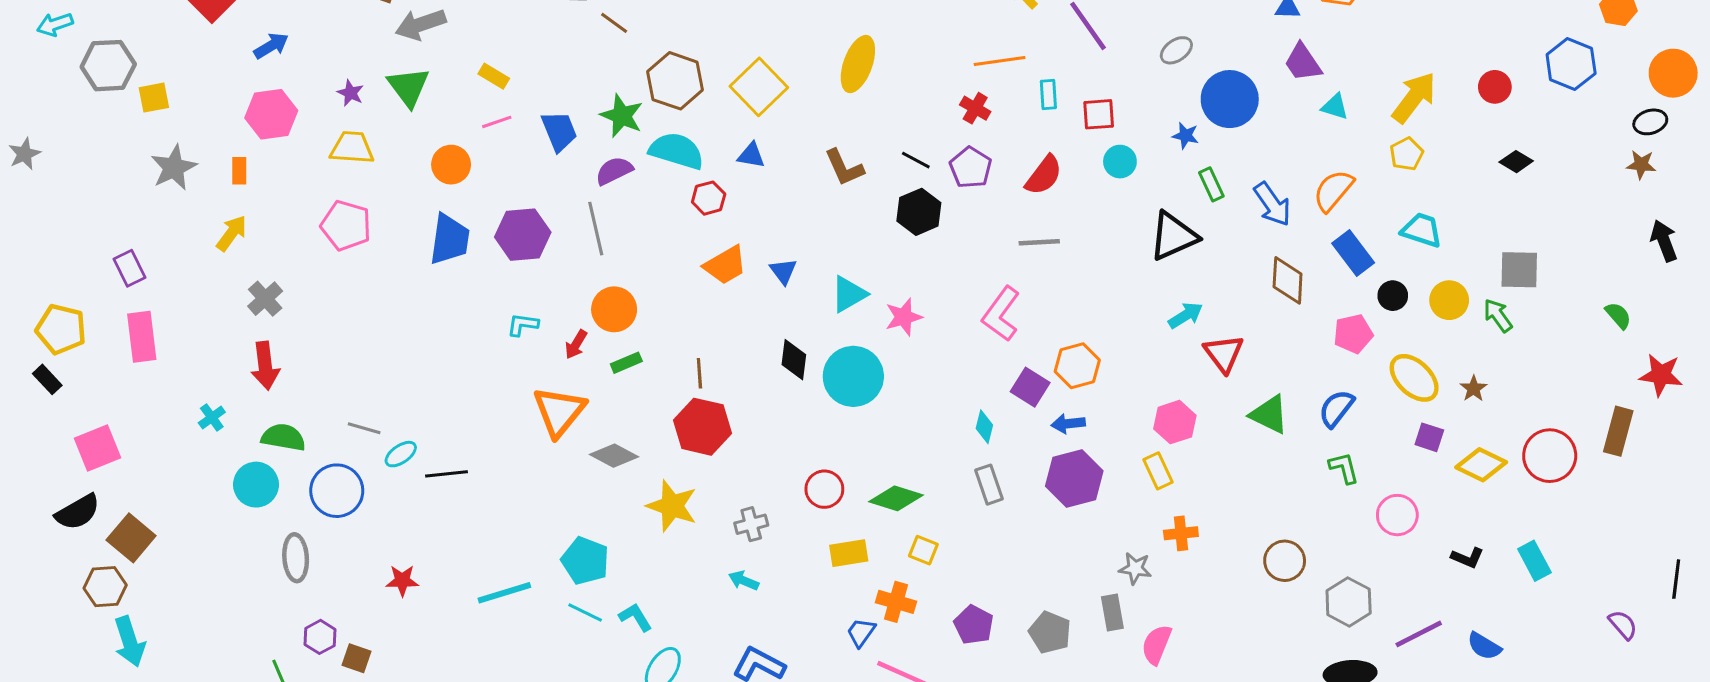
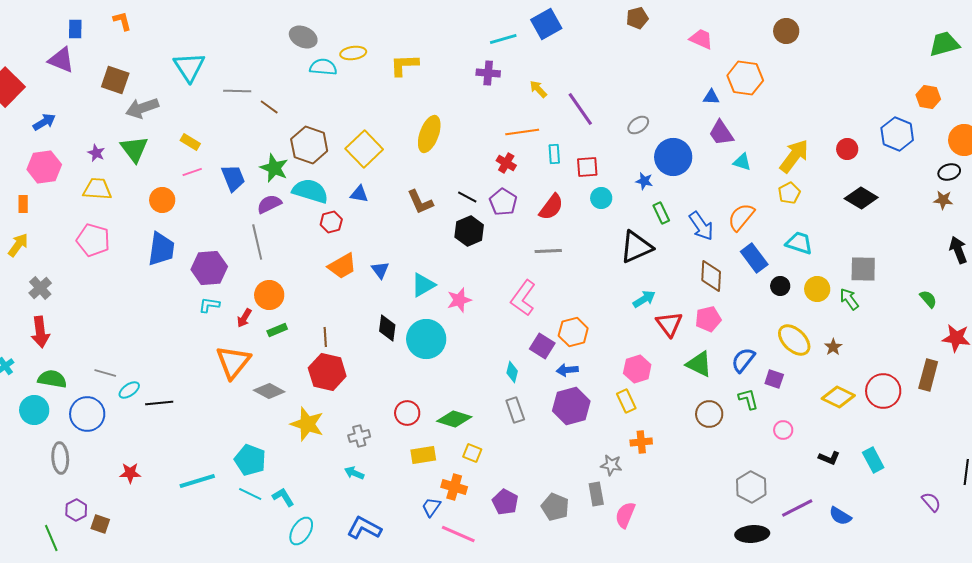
black diamond: (1516, 162) -> (861, 198), size x1.5
purple hexagon: (523, 235) -> (209, 268), moved
pink pentagon: (1353, 334) -> (708, 319), moved
purple square: (1429, 437) -> (774, 379), moved
pink circle: (1397, 515) -> (783, 430), size x0.7
brown circle: (1285, 561) -> (709, 414), moved

